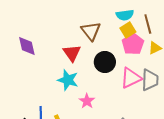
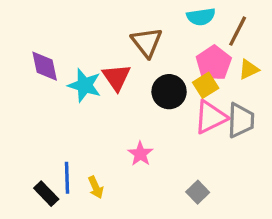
brown line: (148, 24) -> (238, 31), turned 42
yellow square: (128, 30) -> (206, 85), moved
cyan star: (68, 80) -> (85, 85), moved

